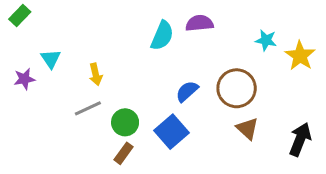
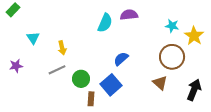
purple star: (24, 79) -> (16, 66), moved
brown circle: (237, 88) -> (172, 57), moved
brown rectangle: (124, 153) -> (91, 99), moved, turned -32

